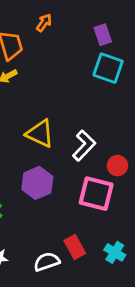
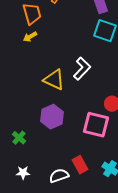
white L-shape: (84, 146) -> (82, 69), moved

